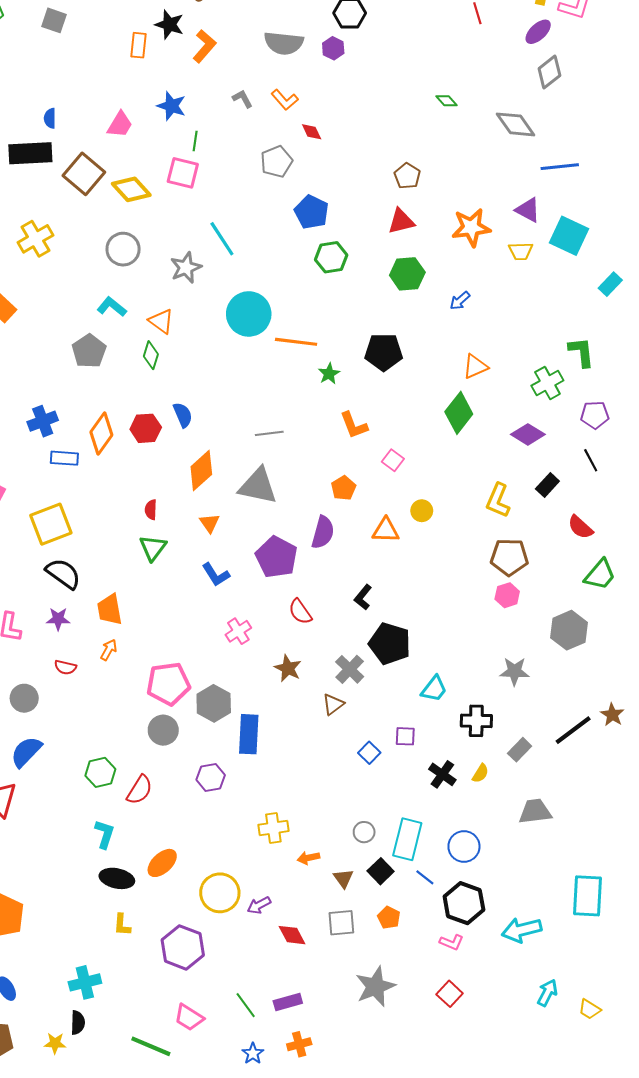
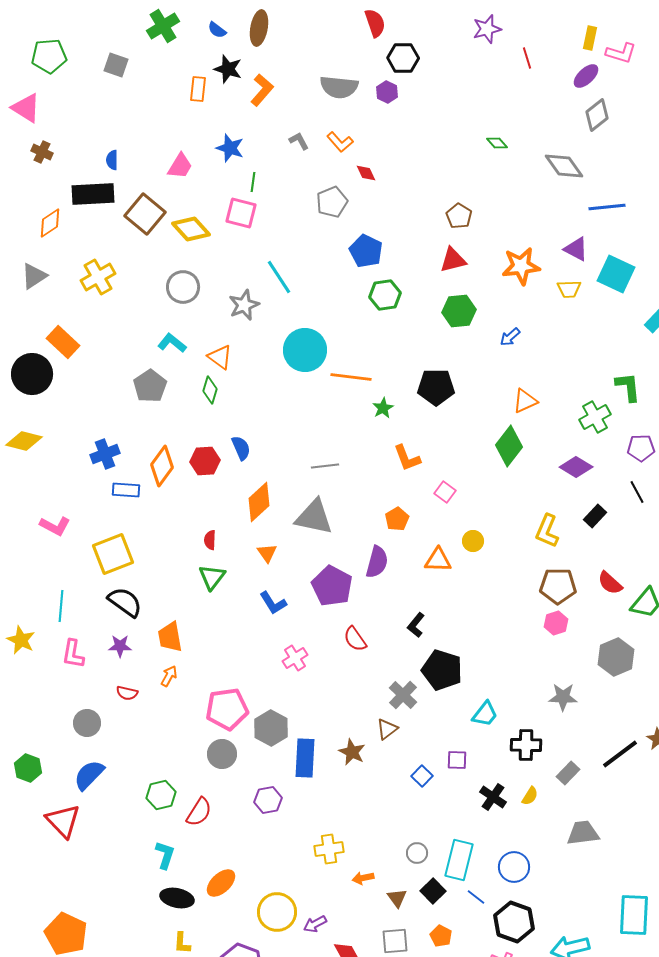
red semicircle: (580, 527) -> (610, 583), moved
brown star: (288, 668) -> (352, 752), moved

